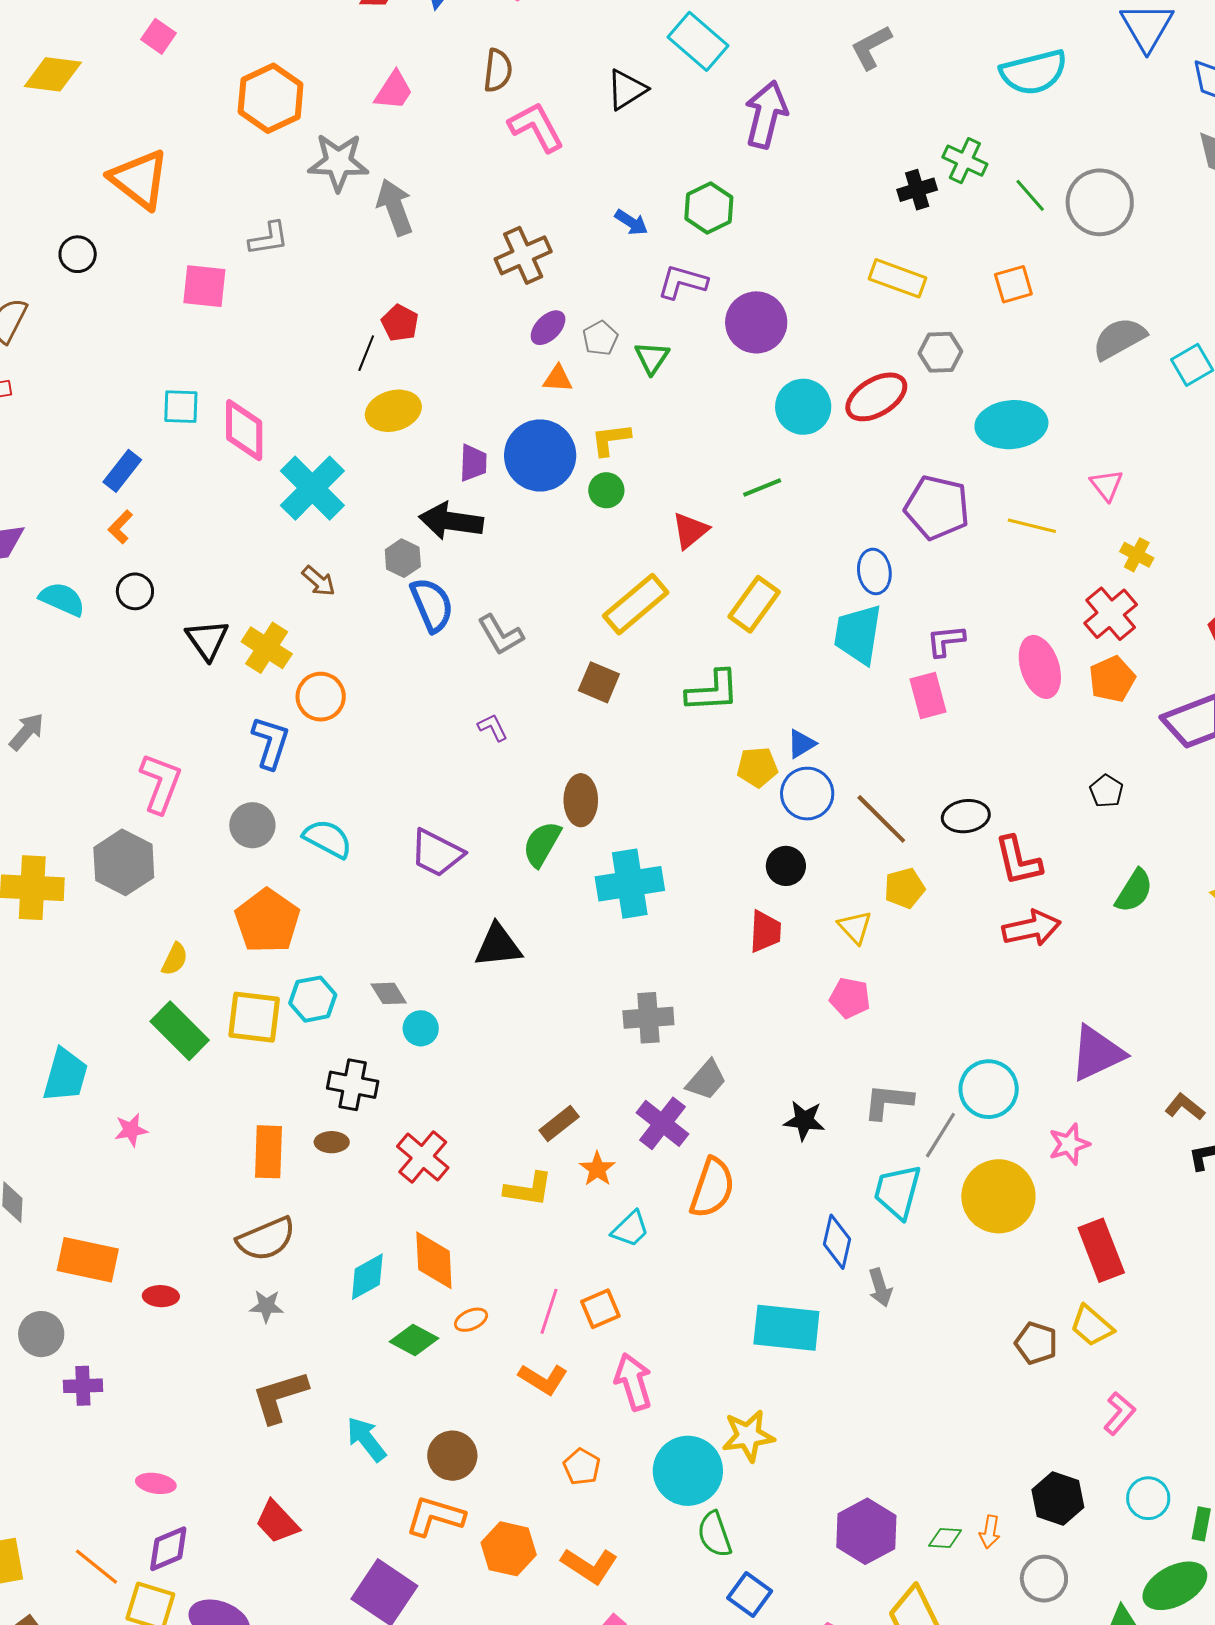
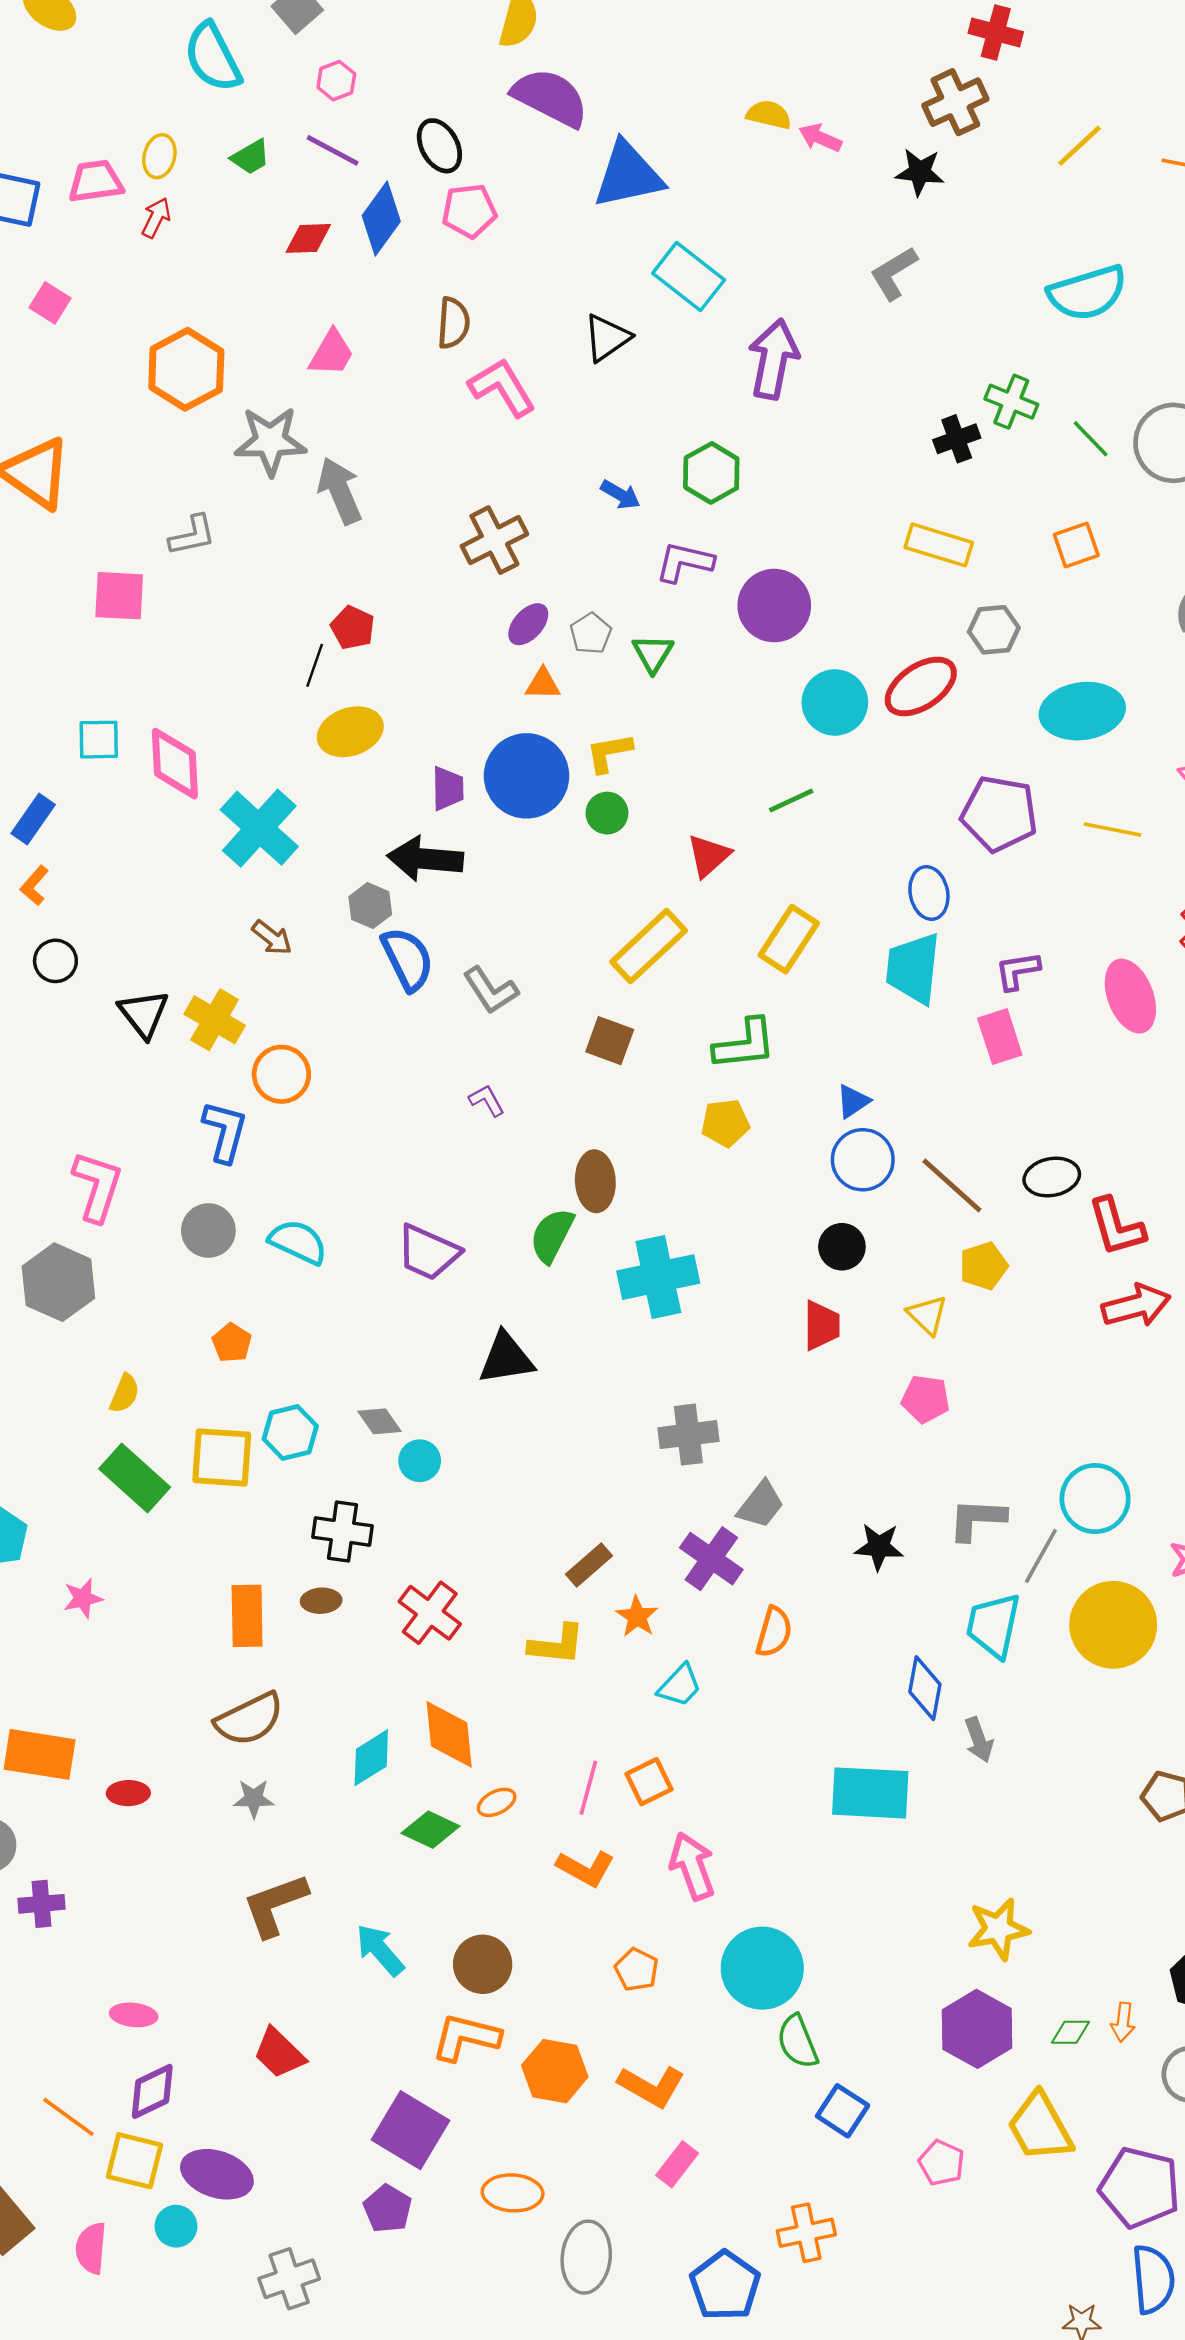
yellow pentagon: (757, 767) -> (725, 1123), moved
orange pentagon: (267, 921) -> (232, 1343), size x0.5
orange semicircle: (712, 1188) -> (774, 1632), size x0.7
yellow star: (748, 1436) -> (998, 1929), moved

